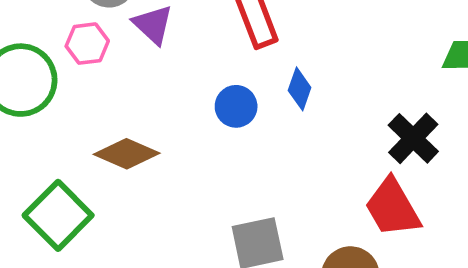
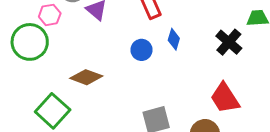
pink hexagon: (87, 44) -> (50, 15), moved
black cross: (413, 138) -> (229, 42), moved

